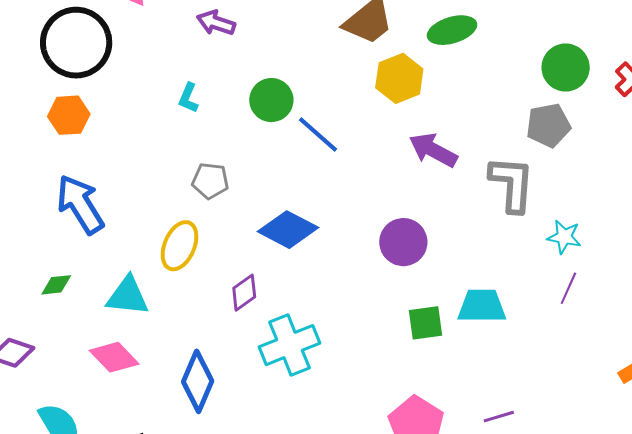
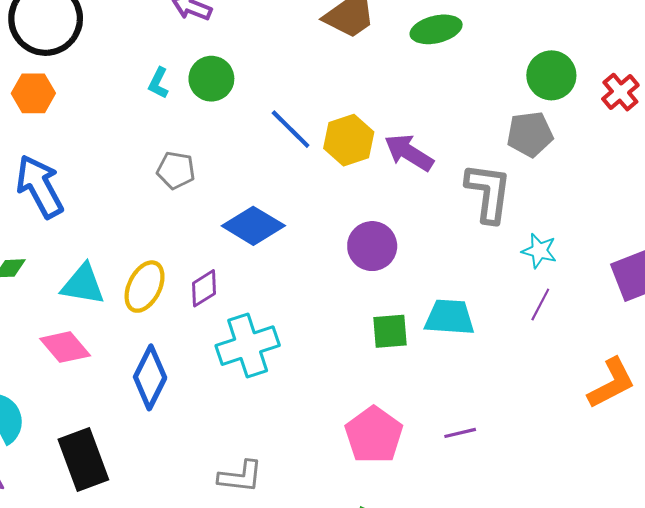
yellow hexagon: (399, 78) -> (349, 140), moved
green circle: (271, 100) -> (211, 79), moved
yellow ellipse: (179, 246) -> (145, 287), moved

